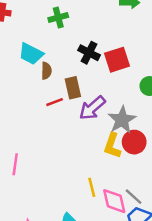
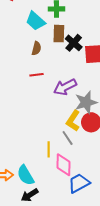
cyan trapezoid: (31, 54) -> (35, 21), moved
brown rectangle: (73, 88) -> (59, 34), moved
gray line: (134, 197) -> (68, 138), moved

